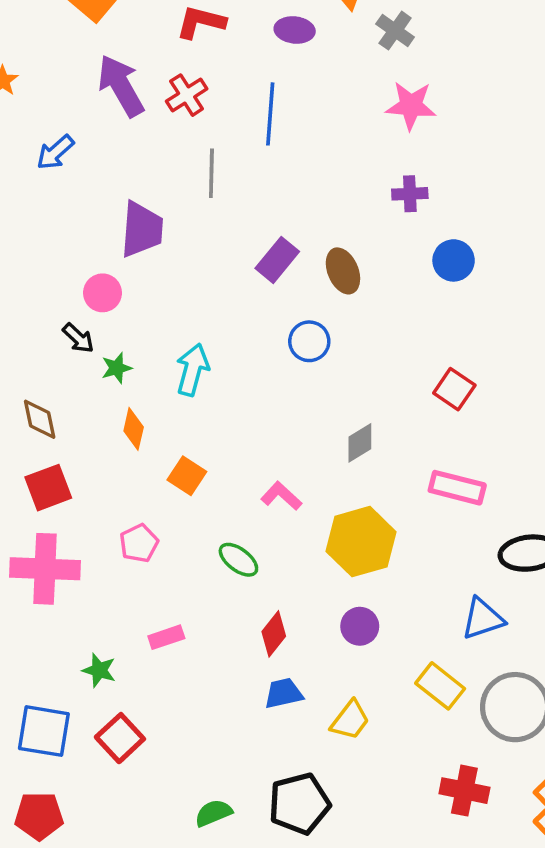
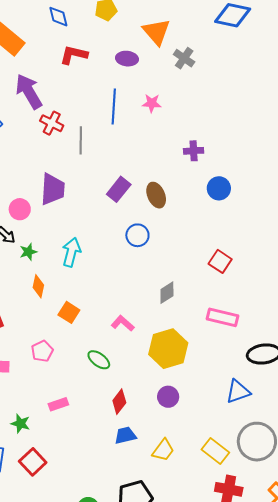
red cross: (187, 95) -> (52, 123), moved, turned -30
pink star: (411, 106) -> (152, 103), moved, size x0.7
purple trapezoid: (142, 229) -> (53, 189), moved
yellow rectangle: (440, 686) -> (215, 451), moved

